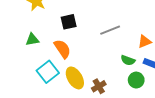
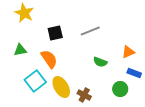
gray line: (110, 30) -> (90, 31), moved
green semicircle: (128, 60) -> (100, 62), moved
brown cross: (99, 86) -> (84, 95), turned -32

